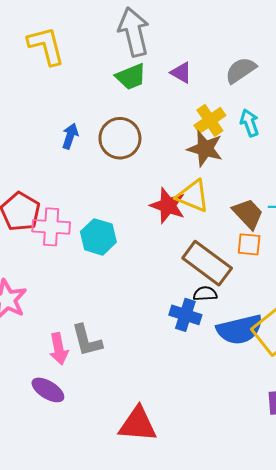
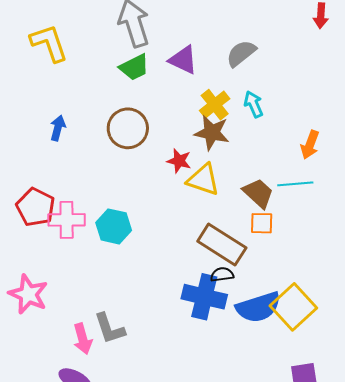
purple triangle: (181, 73) -> (183, 60), size x1.4
blue arrow: (70, 136) -> (58, 128), moved
red star: (168, 206) -> (179, 161), moved, size x0.7
blue cross: (185, 315) -> (204, 297), size x1.4

